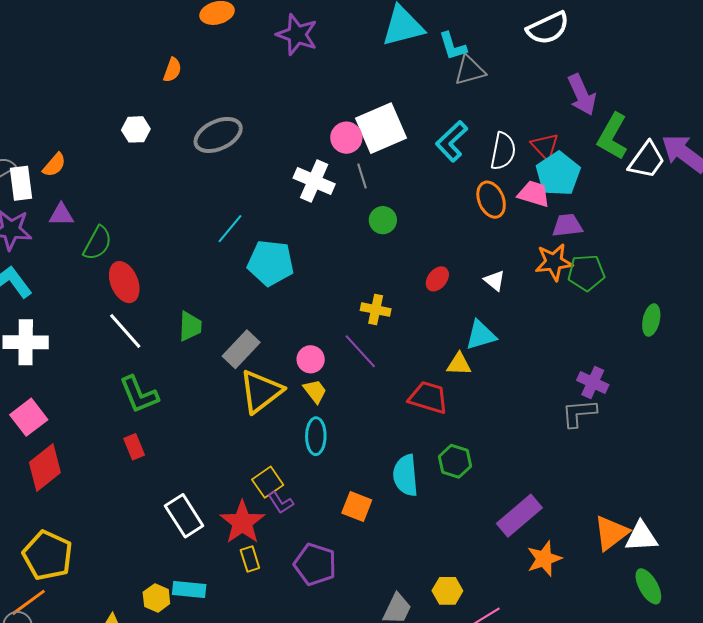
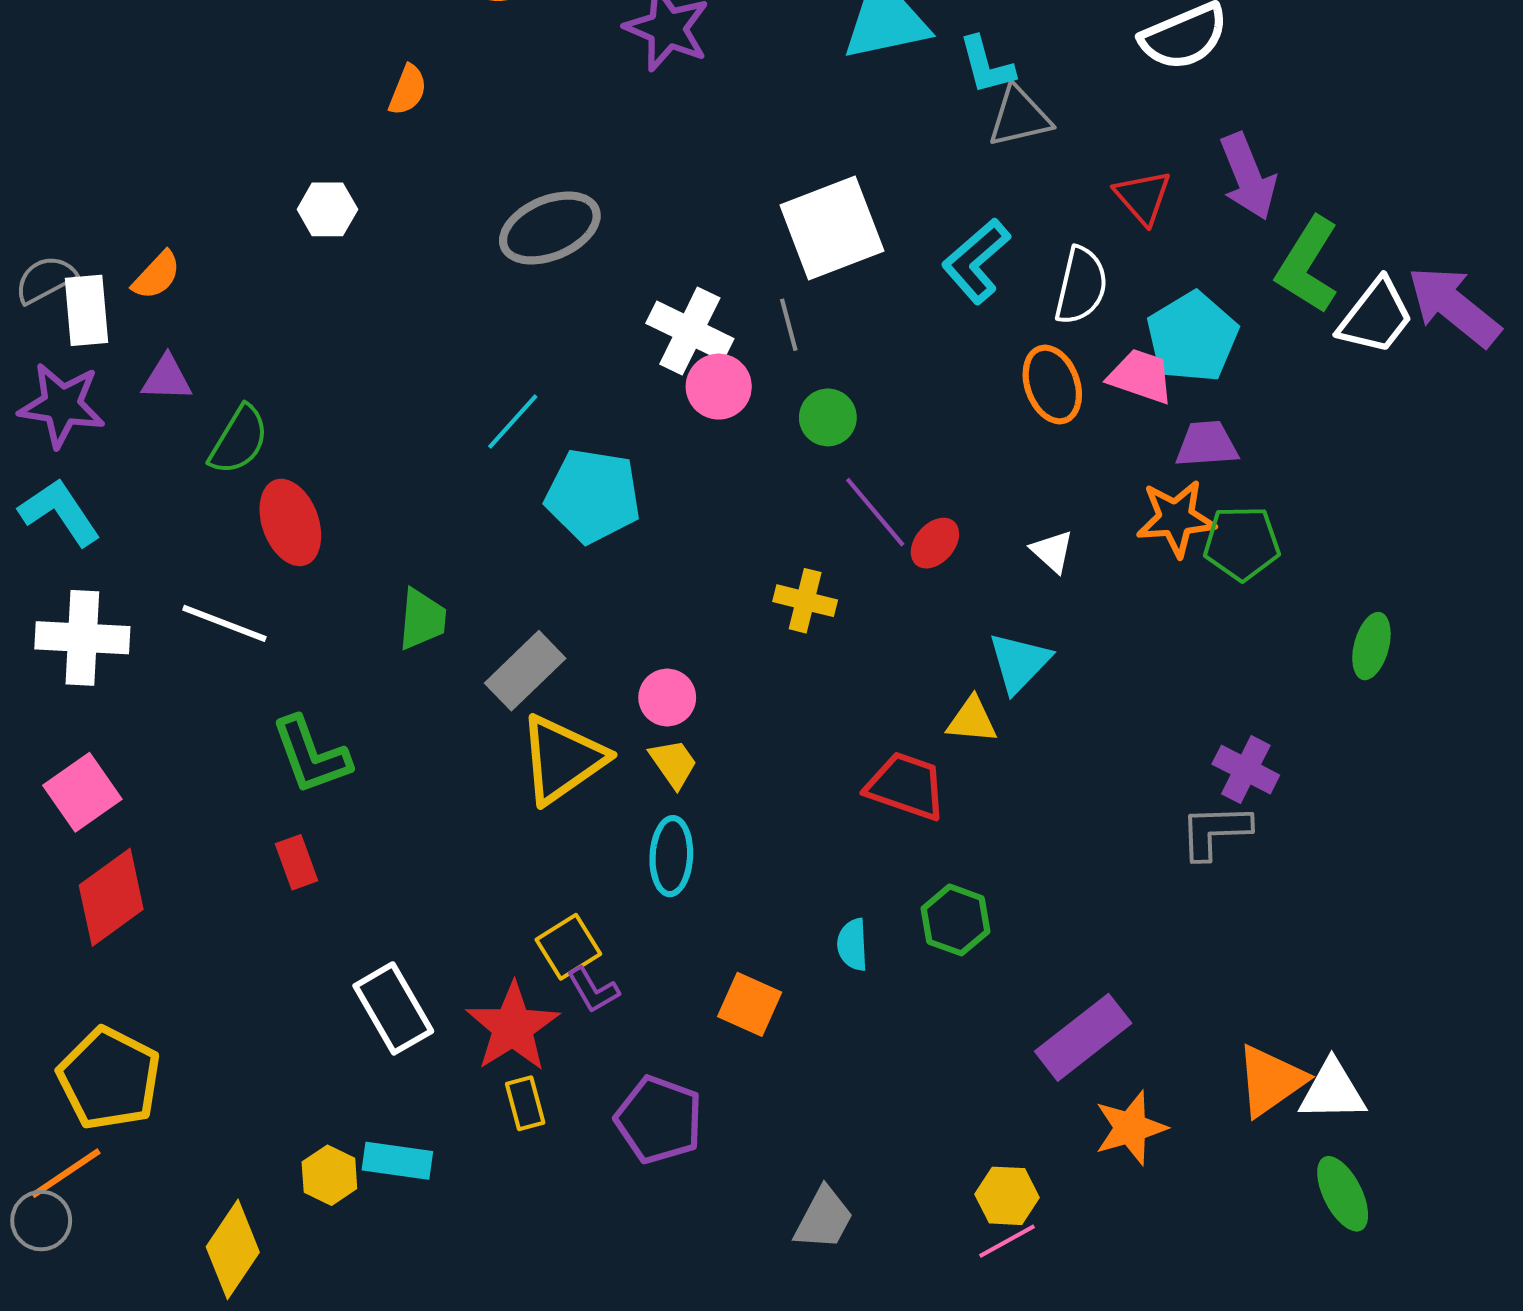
gray ellipse: (218, 135) -> (550, 228), moved
pink circle: (346, 138) -> (719, 387), moved
red triangle: (545, 146) -> (1143, 197), moved
white line: (125, 331) -> (224, 623), moved, turned -30
cyan triangle: (481, 335) -> (1019, 663), turned -32
purple line: (360, 351) -> (875, 512), moved
cyan semicircle: (406, 475) -> (853, 945), size x0.6
yellow hexagon: (447, 591) -> (1007, 1196), moved

